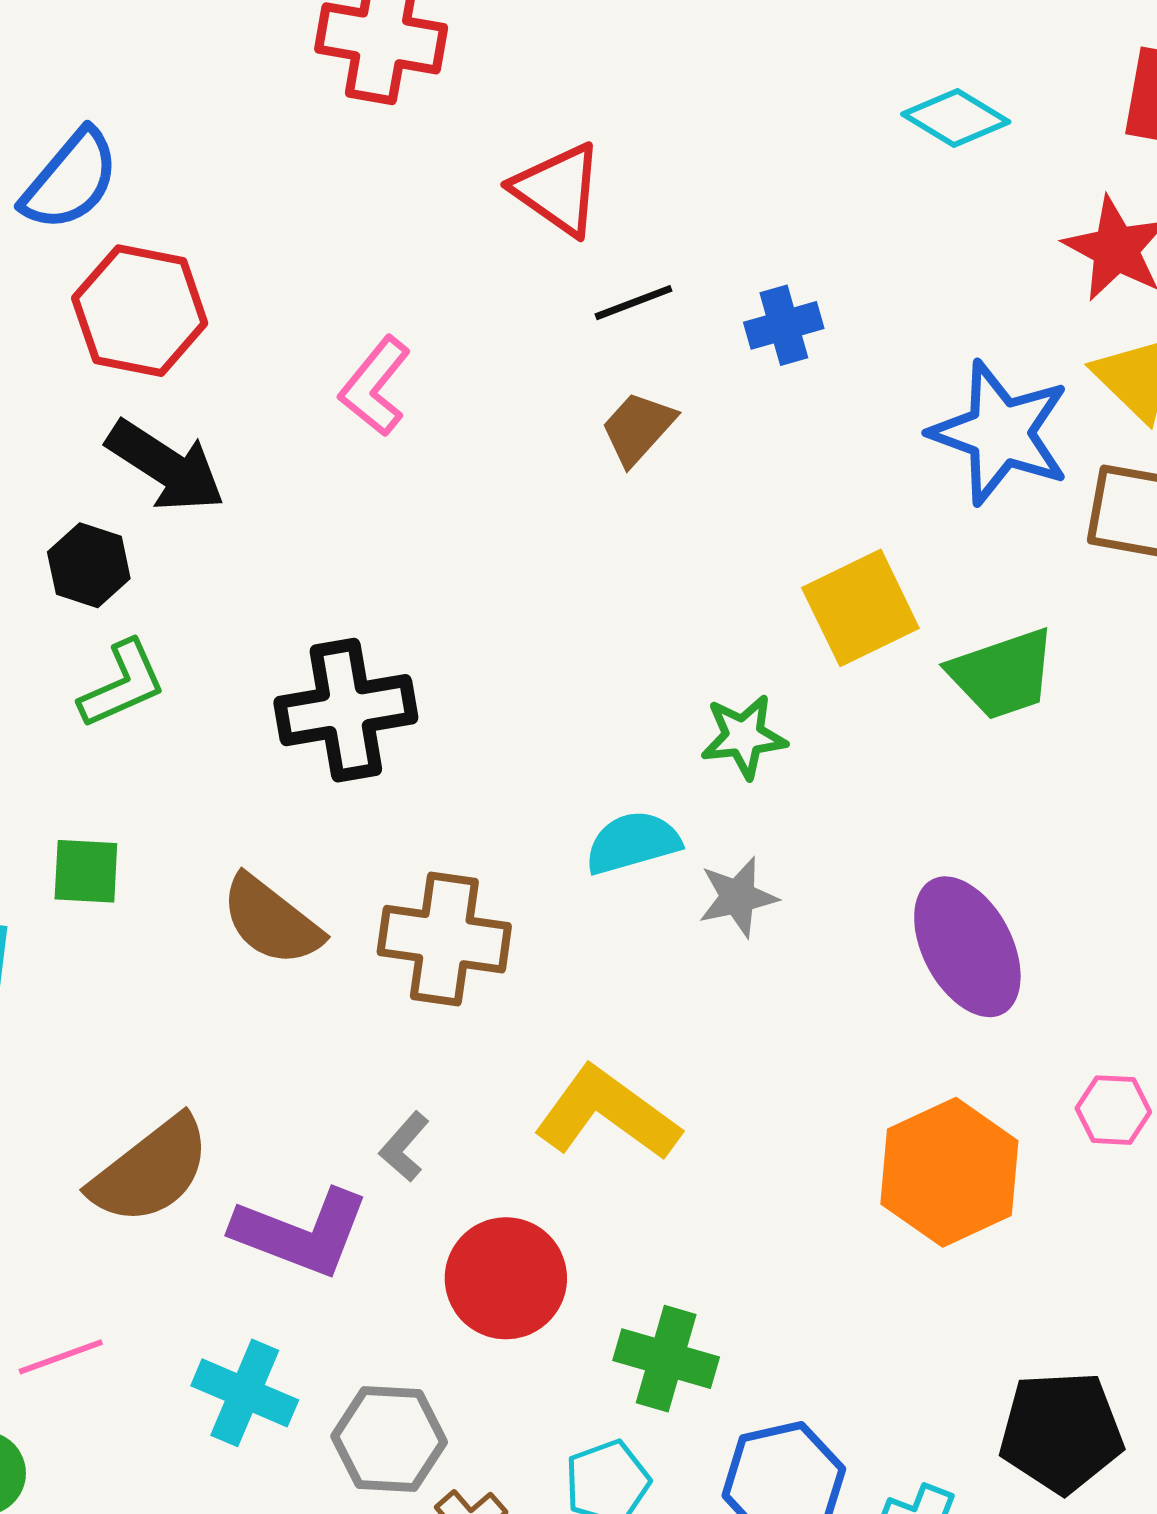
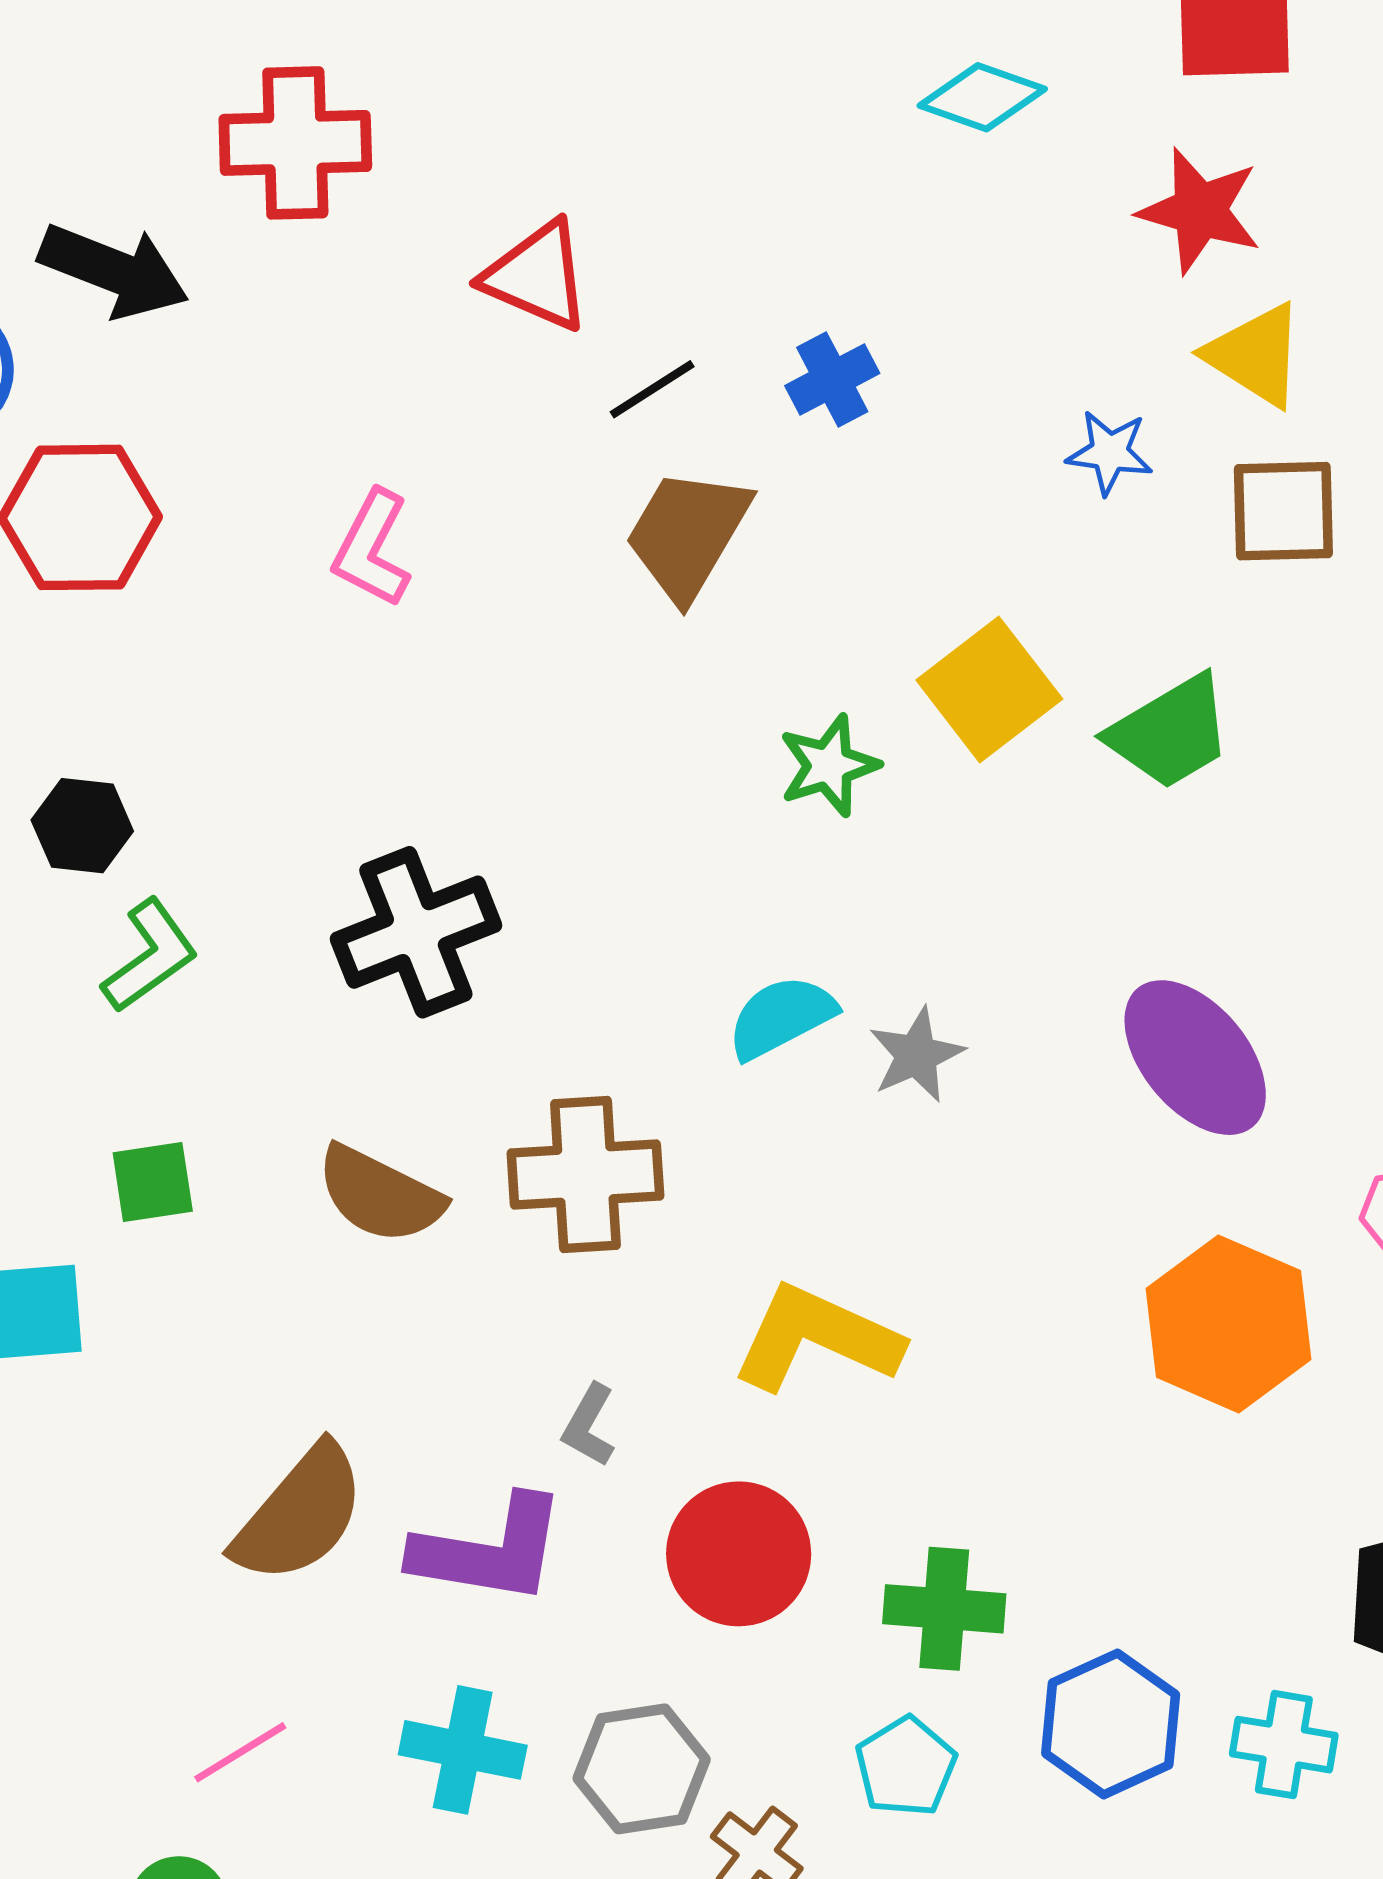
brown trapezoid: (638, 428) -> (688, 534), size x1.5
blue star: (1000, 433) -> (1110, 452), size x0.5
black arrow: (166, 466) -> (114, 271), moved
green star: (744, 737) -> (829, 766), moved

